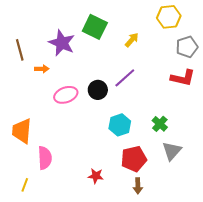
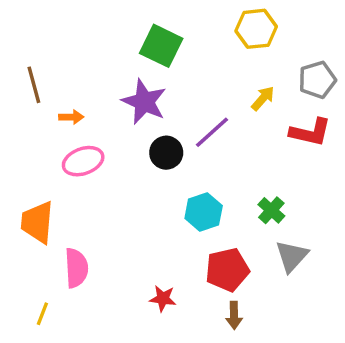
yellow hexagon: (169, 17) -> (256, 29), moved
yellow arrow: (132, 40) -> (263, 98), moved
purple star: (62, 43) -> (144, 102), moved
pink ellipse: (66, 95) -> (83, 161), moved

